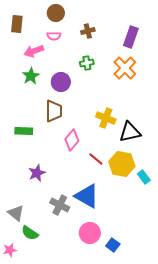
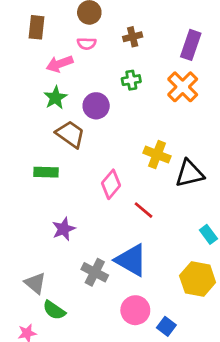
brown trapezoid: (54, 111) -> (70, 134), moved, turned -55
yellow hexagon: (122, 164) -> (198, 279), moved

